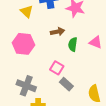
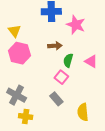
yellow triangle: (27, 11) -> (14, 31), moved
pink square: (57, 68) -> (61, 77), moved

